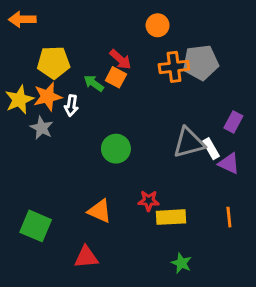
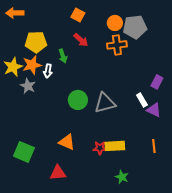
orange circle: (158, 25) -> (115, 23), moved
gray pentagon: (201, 62) -> (135, 27), moved
orange square: (116, 77) -> (78, 15), moved
green arrow: (94, 83) -> (63, 56), turned -144
gray triangle: (189, 143) -> (105, 103), moved
red star: (149, 201) -> (100, 148), moved

